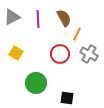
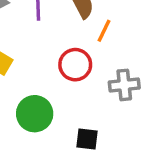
gray cross: (89, 54) -> (124, 85), moved, turned -36

